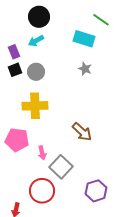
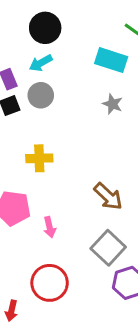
gray circle: (36, 72) -> (41, 95), moved
yellow cross: (35, 106) -> (39, 158), size x0.7
gray square: (61, 167) -> (108, 248), moved

